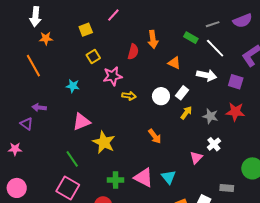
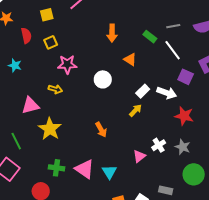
red semicircle: (133, 52) -> (26, 36), moved, turned -35
white arrow: (207, 75) -> (167, 93), moved
purple square: (236, 82) -> (186, 77), moved
cyan star: (73, 86) -> (15, 65), moved
white rectangle: (182, 93) -> (143, 91), moved
yellow arrow: (129, 96) -> (55, 89), moved
white circle: (161, 96) -> (103, 79), moved
gray star: (210, 116) -> (183, 147), moved

